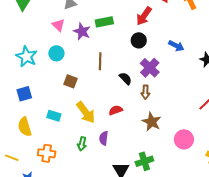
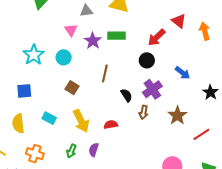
brown star: (152, 122) -> (177, 115), moved

